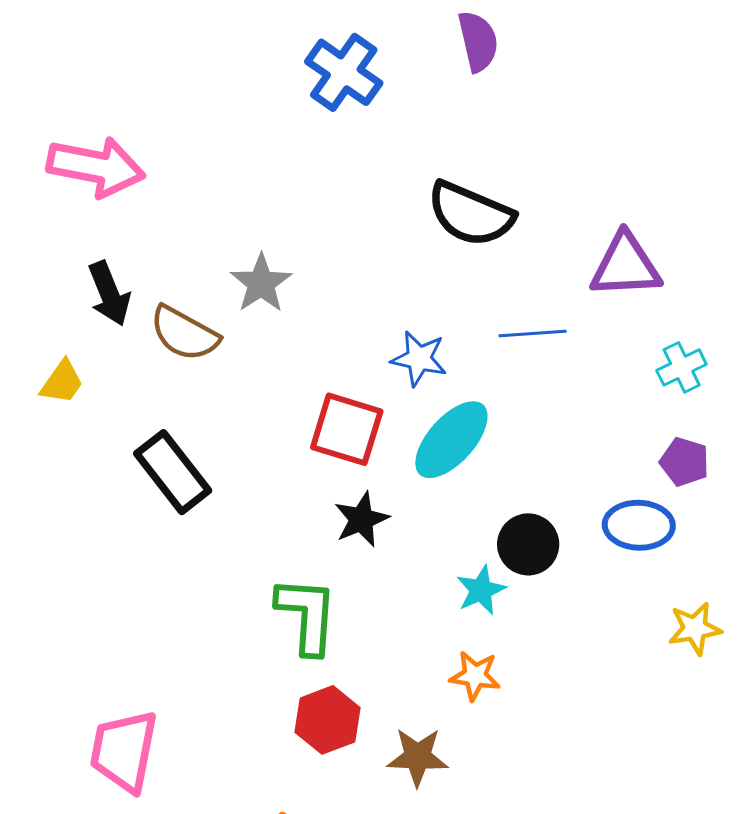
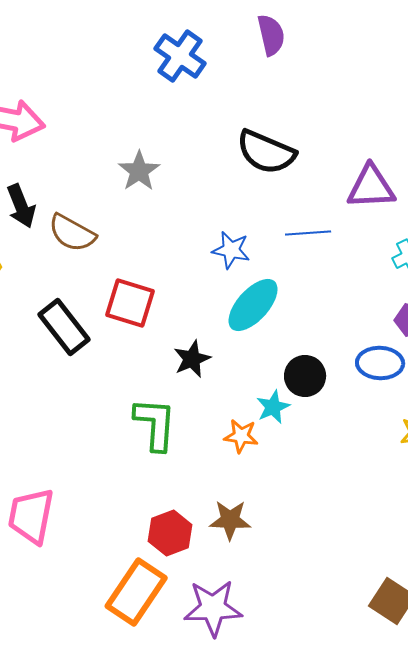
gray star: (261, 283) -> (139, 171), moved
red square: (347, 429) -> (130, 303), moved
orange star: (475, 676) -> (241, 436), moved
red hexagon: (328, 720) -> (170, 533), moved

